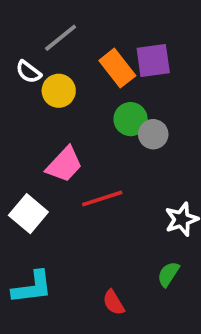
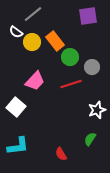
purple square: (153, 60) -> (88, 16), moved
orange rectangle: (117, 68) -> (55, 41), moved
gray circle: (153, 134) -> (92, 67), moved
red line: (102, 198) -> (71, 84), moved

